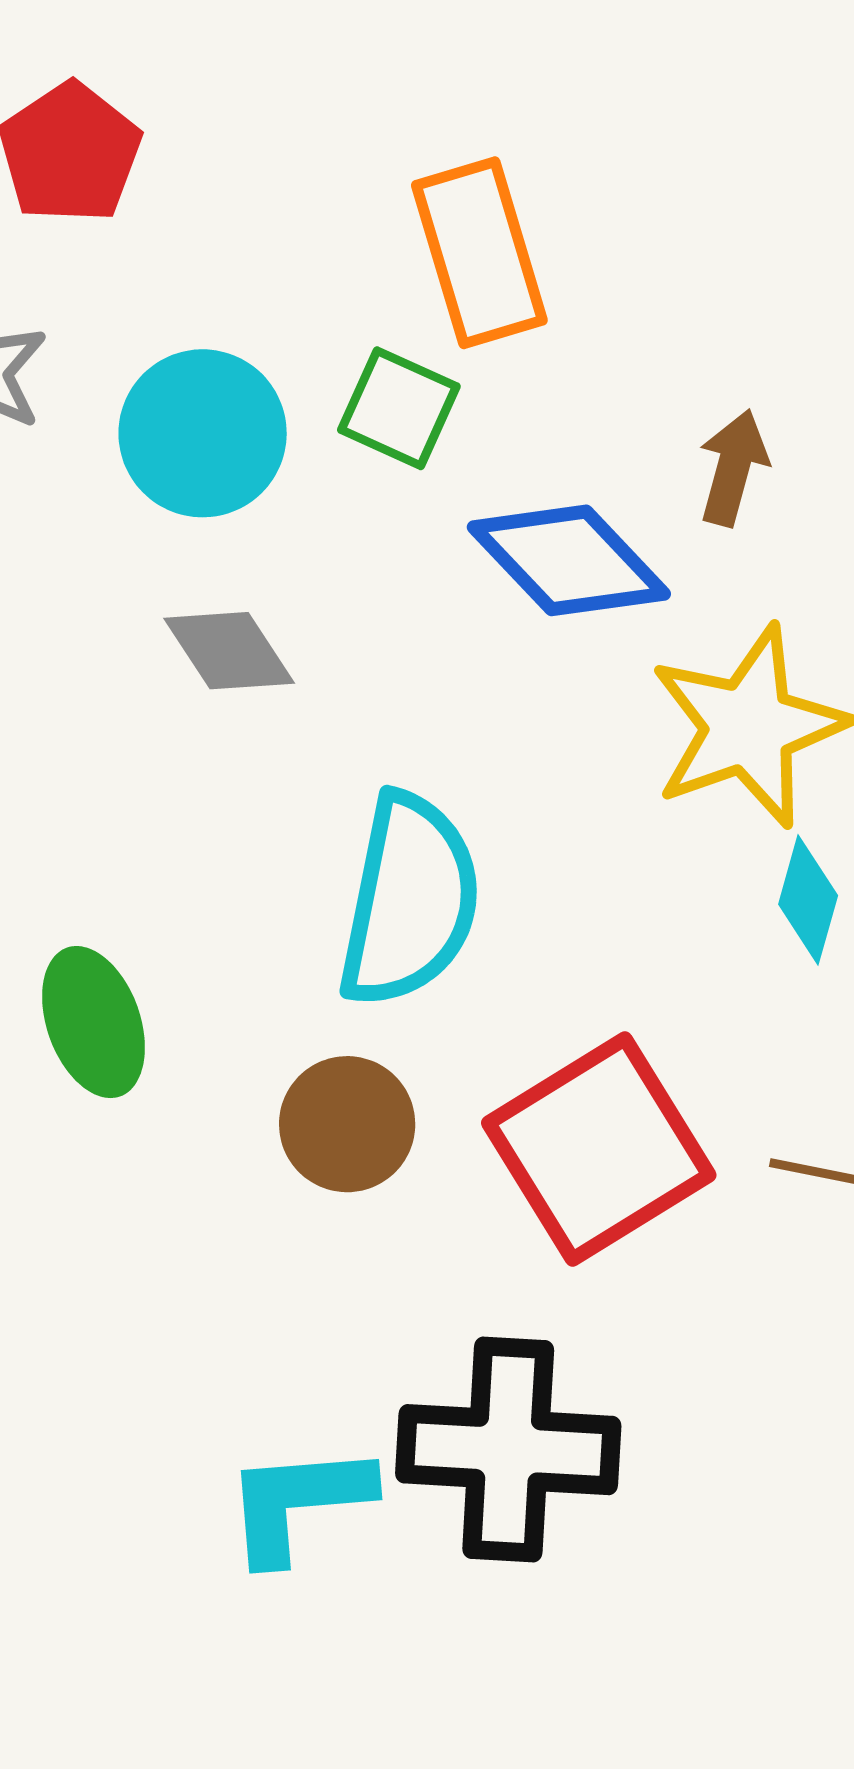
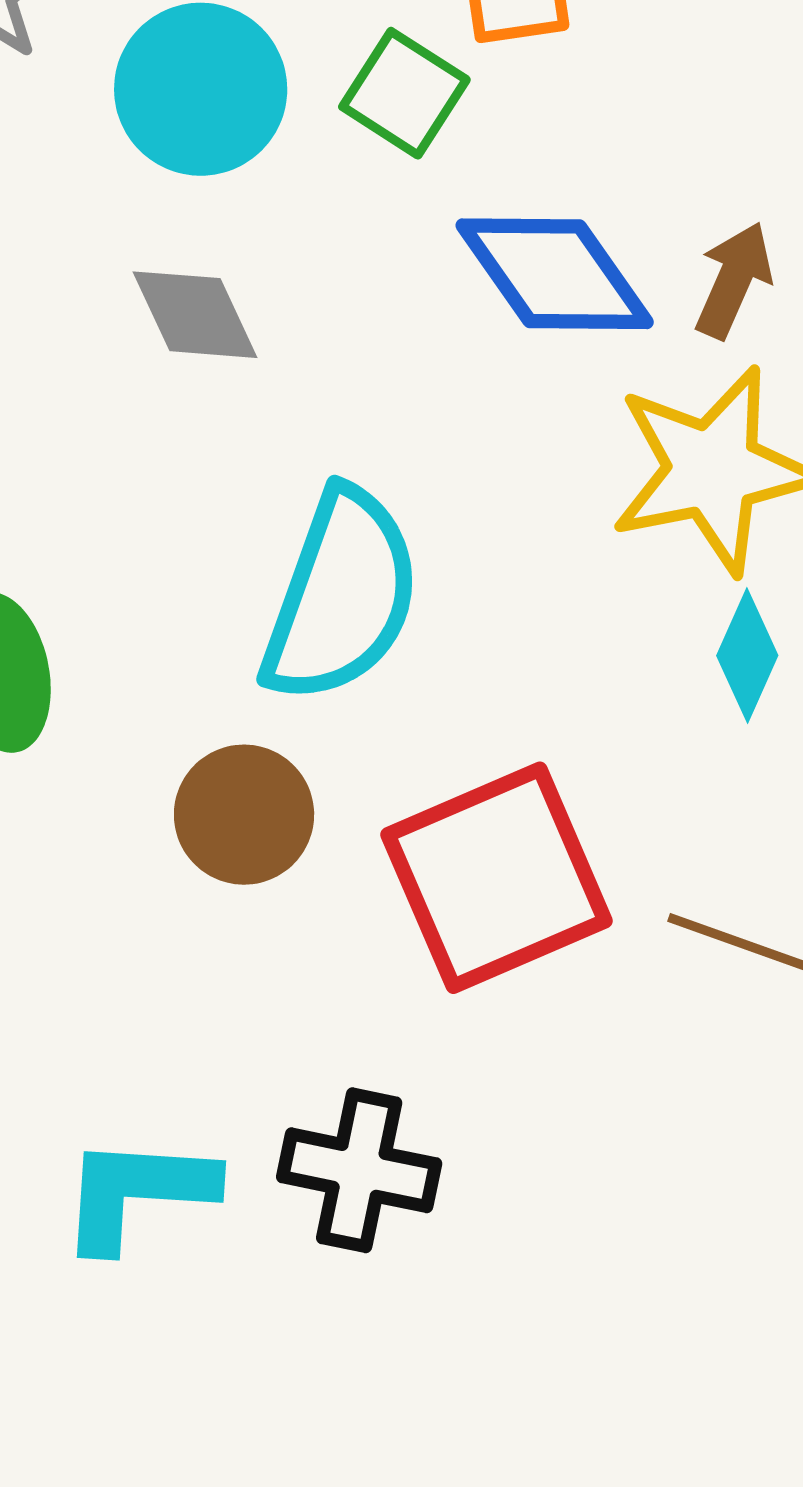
brown arrow: (733, 468) -> (734, 280), moved
black cross: (508, 1450) -> (359, 1170), size x0.7

